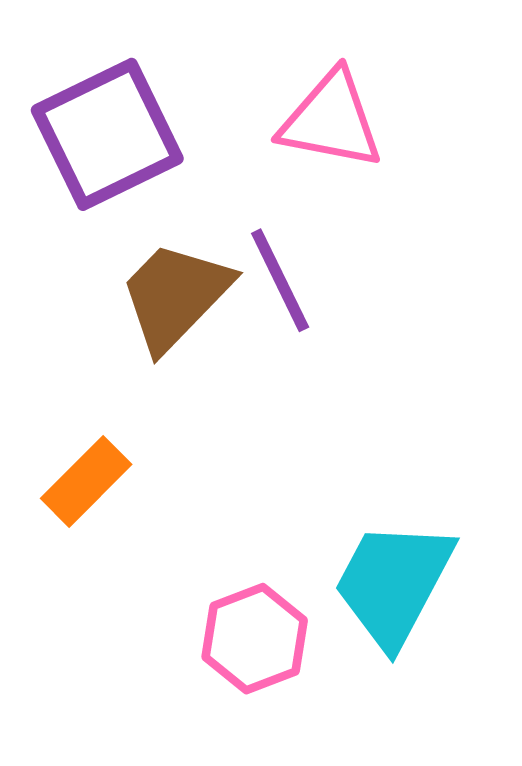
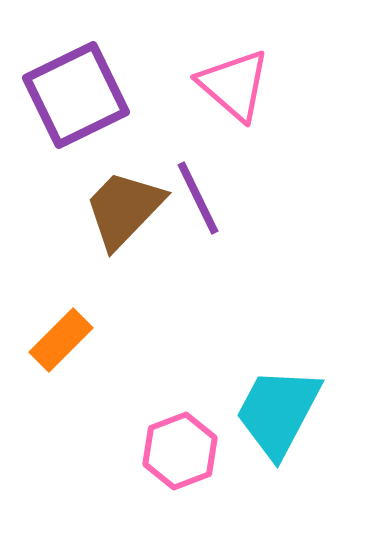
pink triangle: (331, 120) -> (234, 85), turned 30

